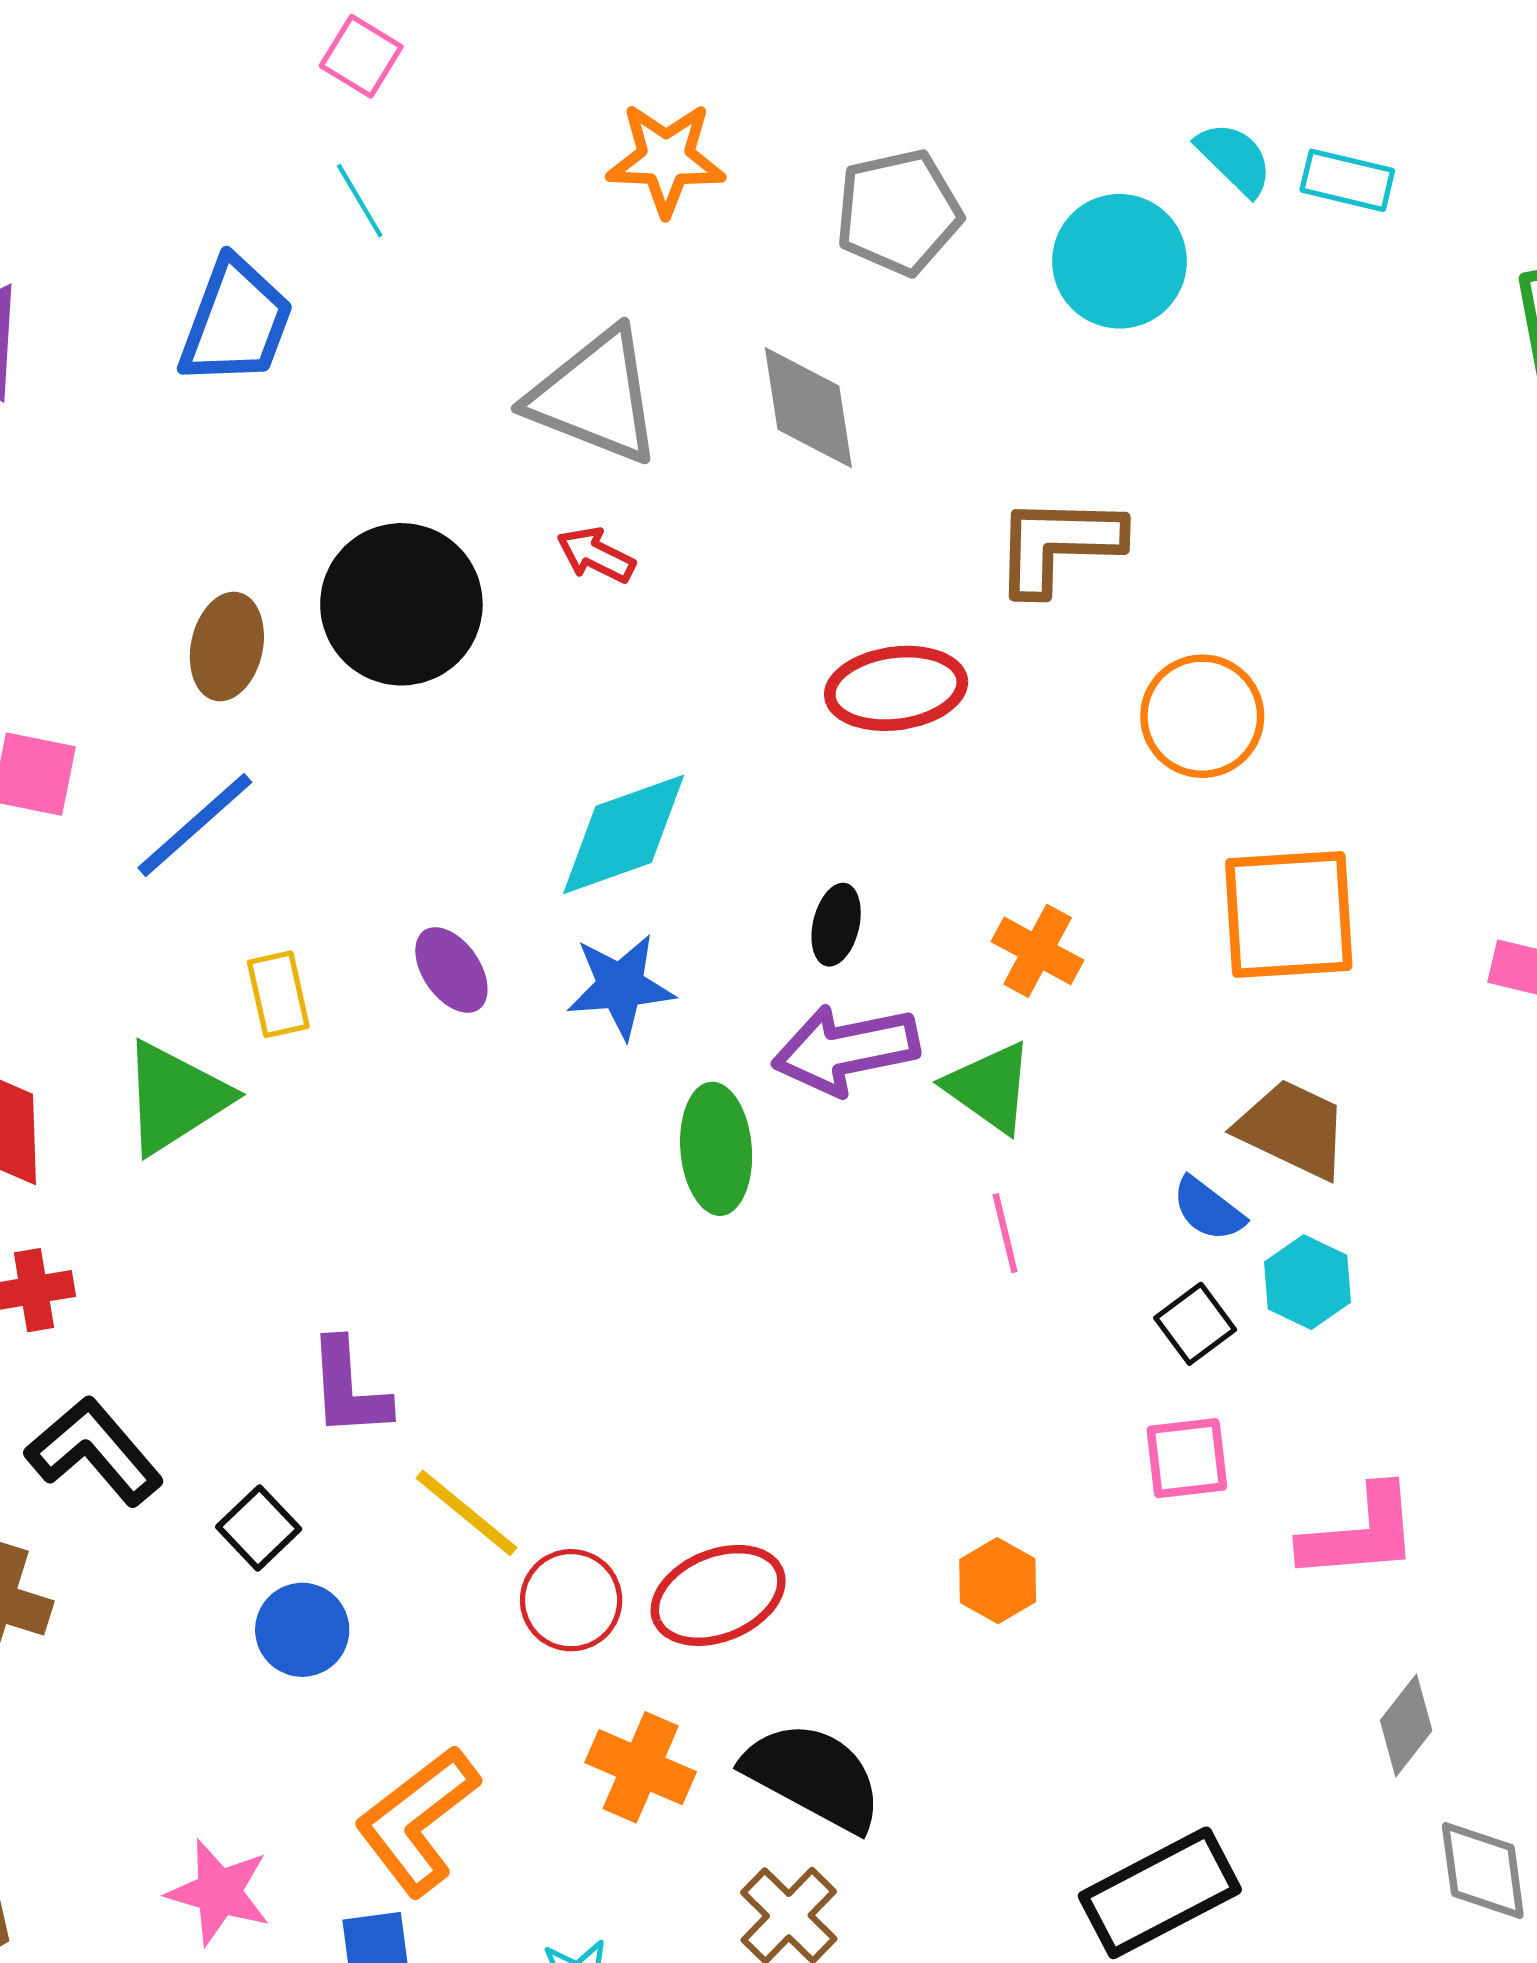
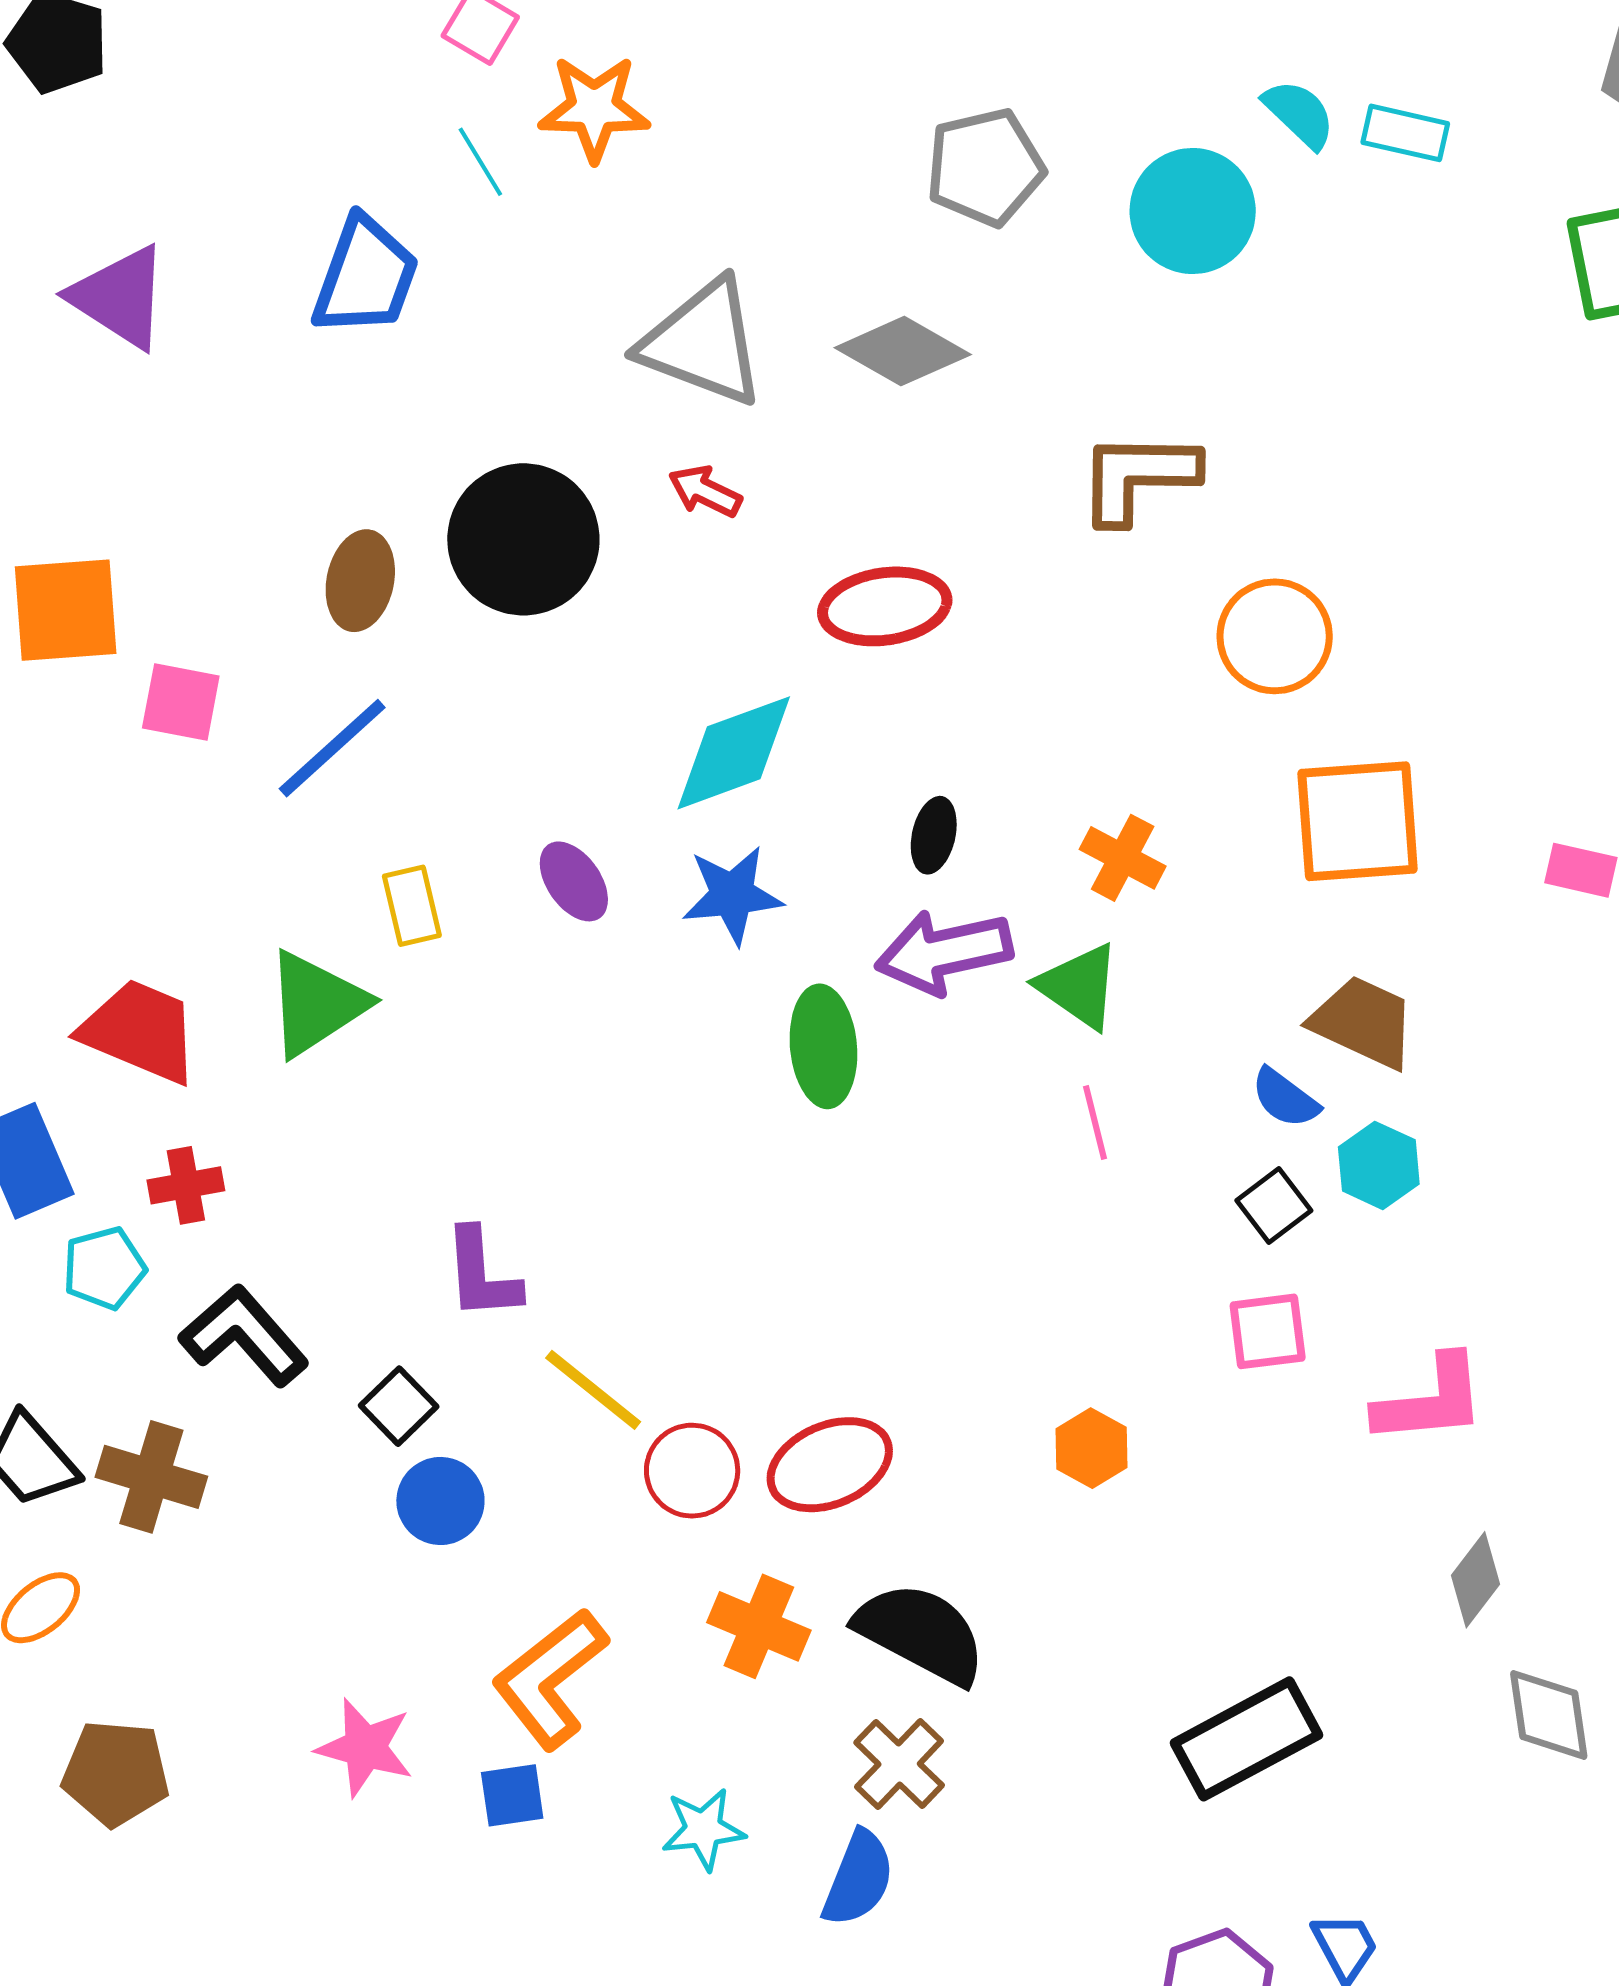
orange star: (666, 159) -> (594, 108), moved
gray diamond: (808, 408) -> (903, 351), turned -51
red ellipse: (896, 688) -> (885, 606), moved

